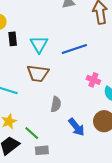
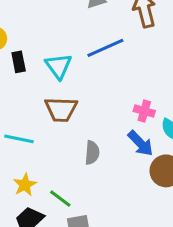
blue line: (74, 49) -> (105, 48), moved
blue arrow: (76, 127) -> (140, 143), moved

